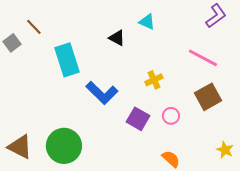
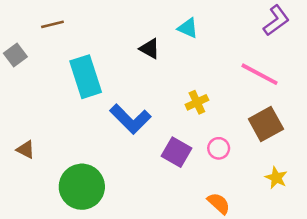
brown line: (34, 27) -> (52, 24), moved, turned -60
brown triangle: (20, 147) -> (26, 150), moved, size x0.6
yellow star: (225, 150) -> (276, 178), moved

